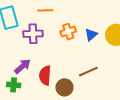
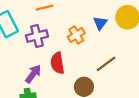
orange cross: (68, 32) -> (76, 35), moved
red semicircle: (45, 75) -> (57, 63), moved

